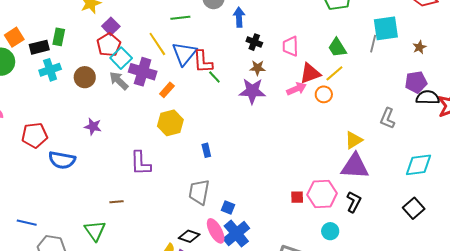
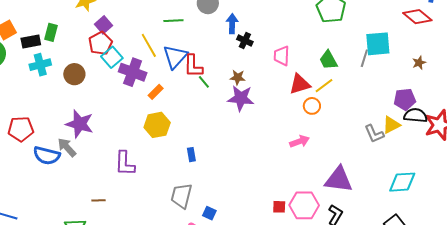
black cross: (254, 42) -> (245, 40), moved
brown star: (419, 47) -> (419, 63), moved
brown star: (258, 68) -> (238, 77), moved
gray arrow: (119, 81) -> (67, 147), moved
pink arrow: (296, 89) -> (300, 141), moved
gray L-shape: (388, 118) -> (374, 134), turned -50
purple star: (93, 127) -> (80, 124), size x1.6
yellow triangle: (354, 140) -> (391, 125), moved

